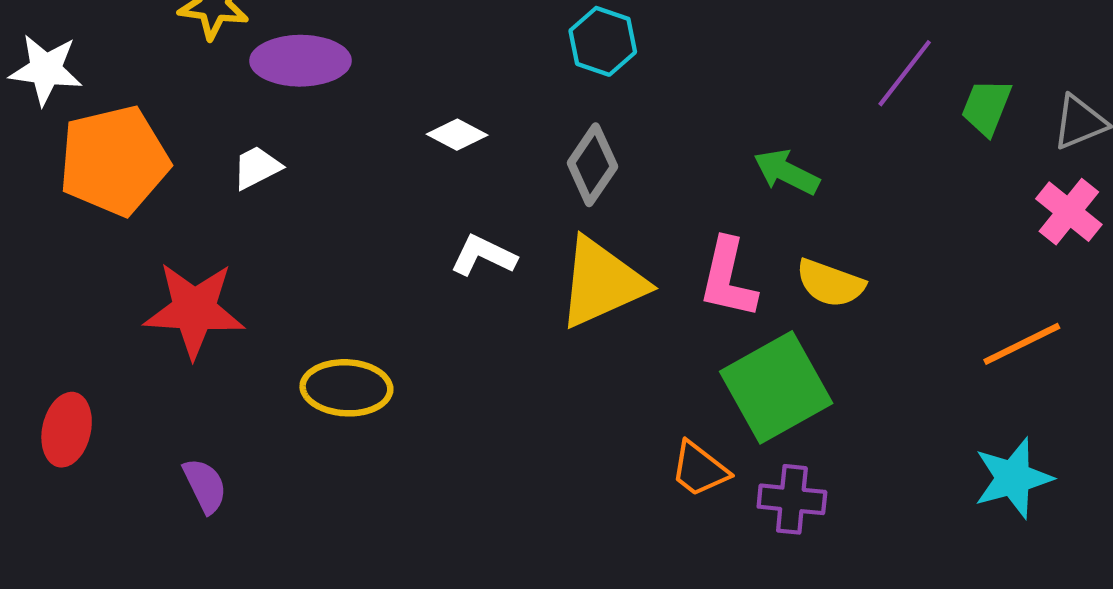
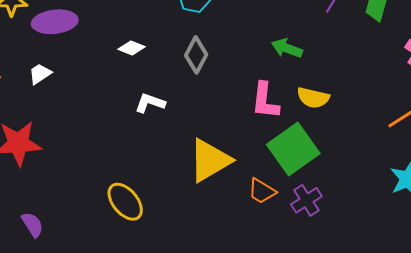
yellow triangle: (602, 283) -> (210, 160), moved
yellow ellipse: (346, 388) -> (125, 202), moved, turned 54
purple cross: (792, 499) -> (306, 200), turned -32

